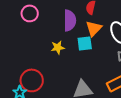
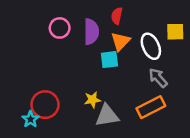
pink circle: (30, 13) -> (60, 28), moved
yellow star: (58, 47) -> (92, 100), moved

